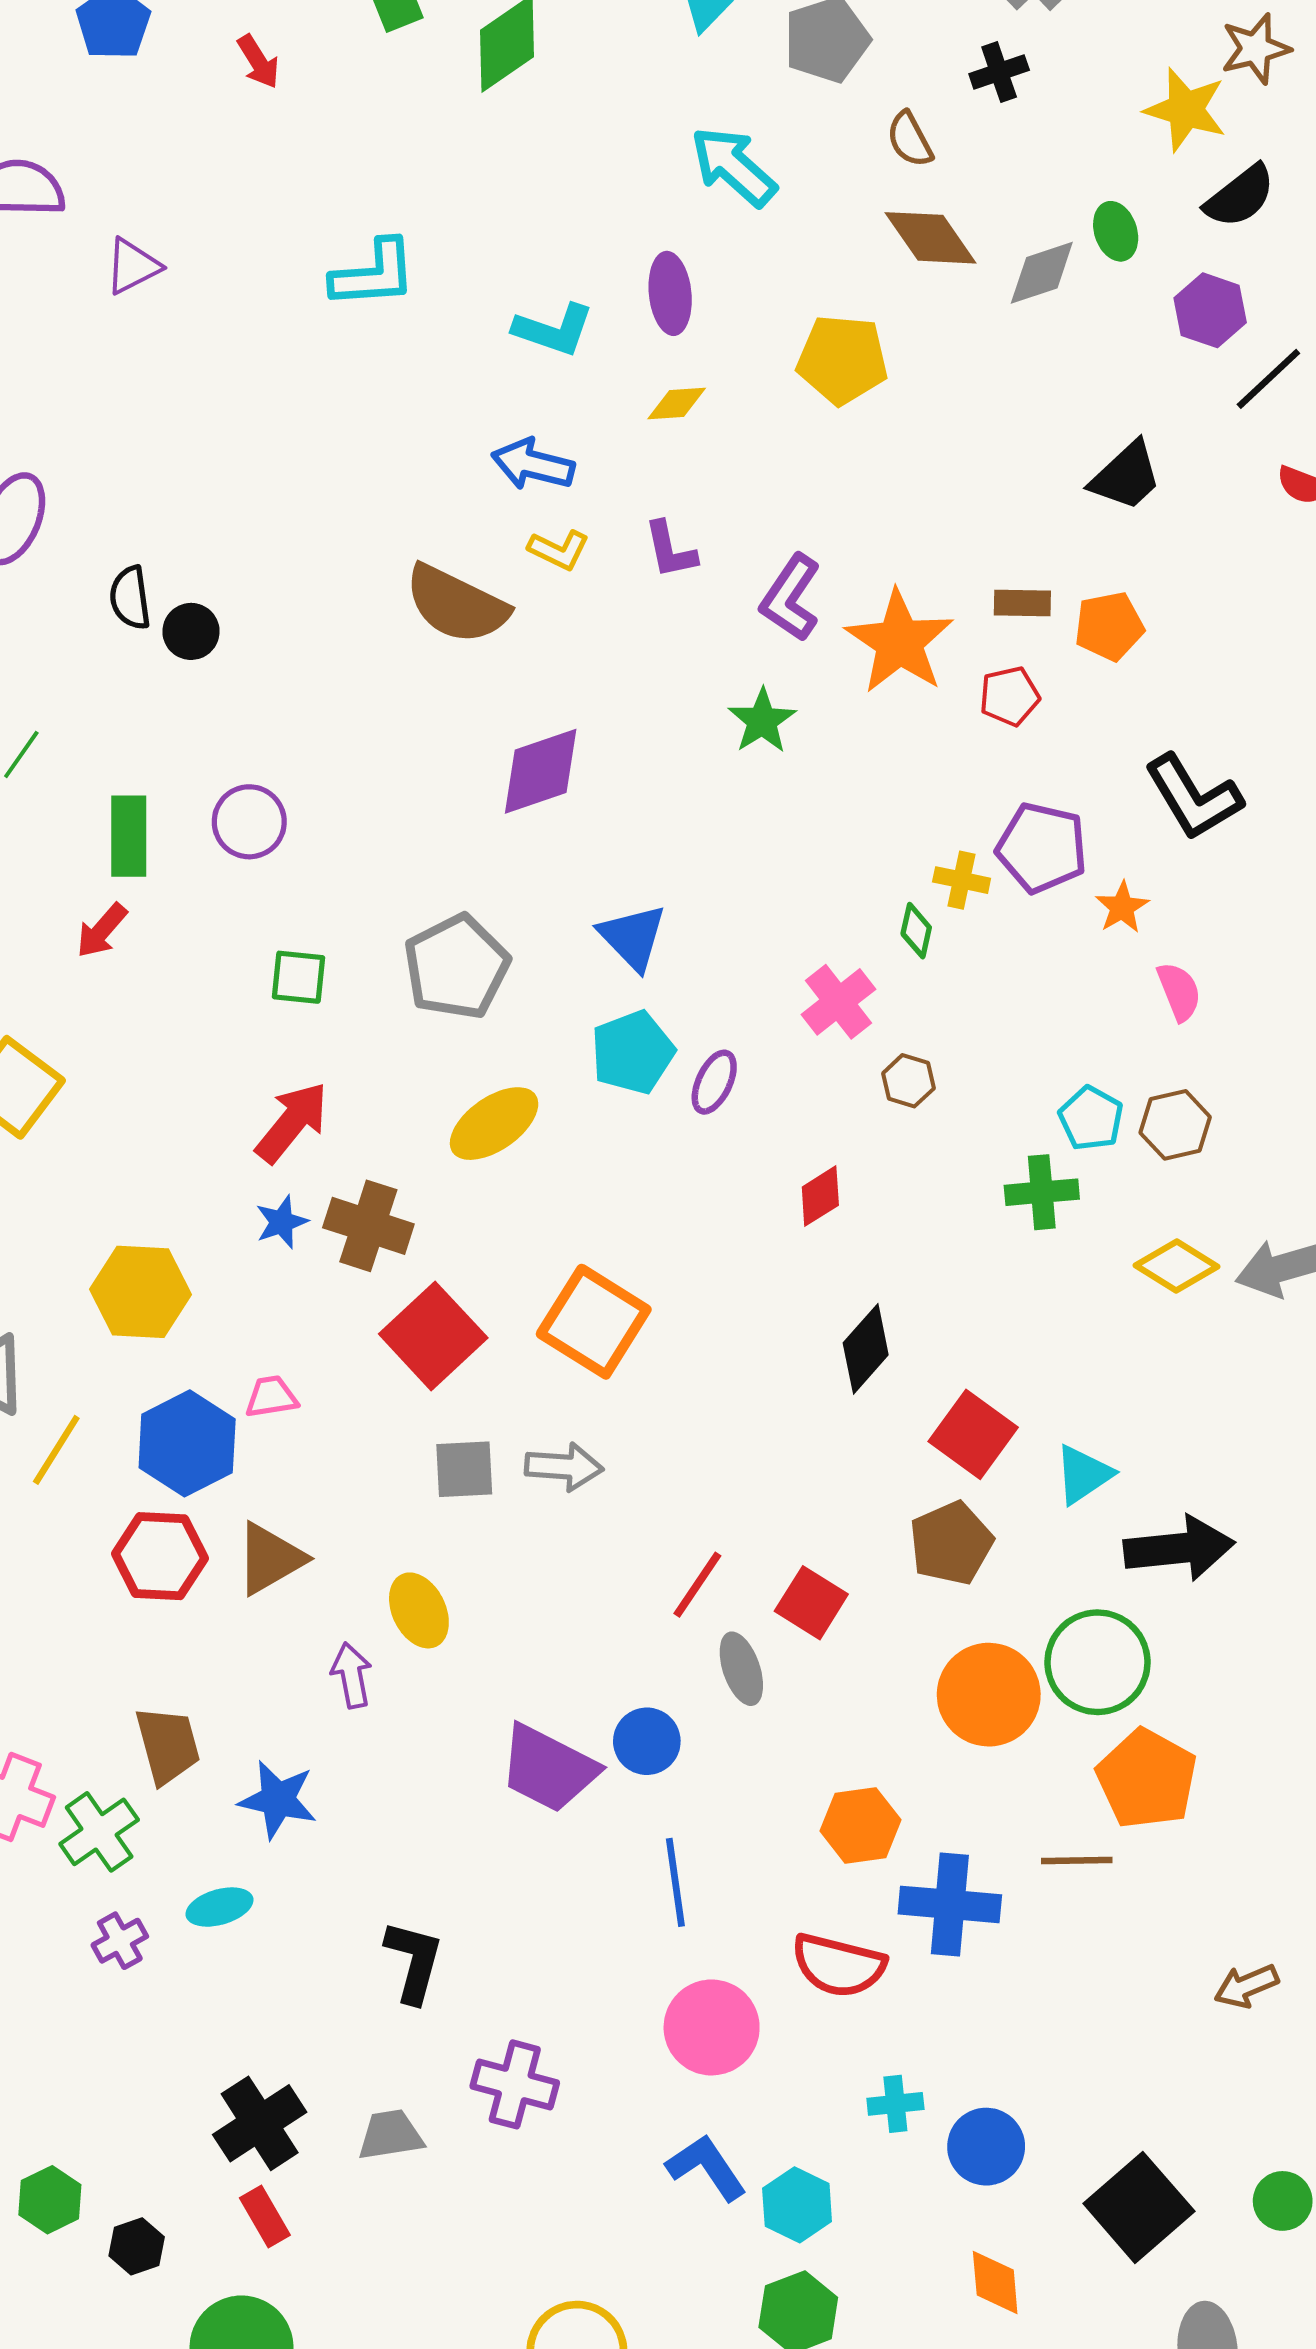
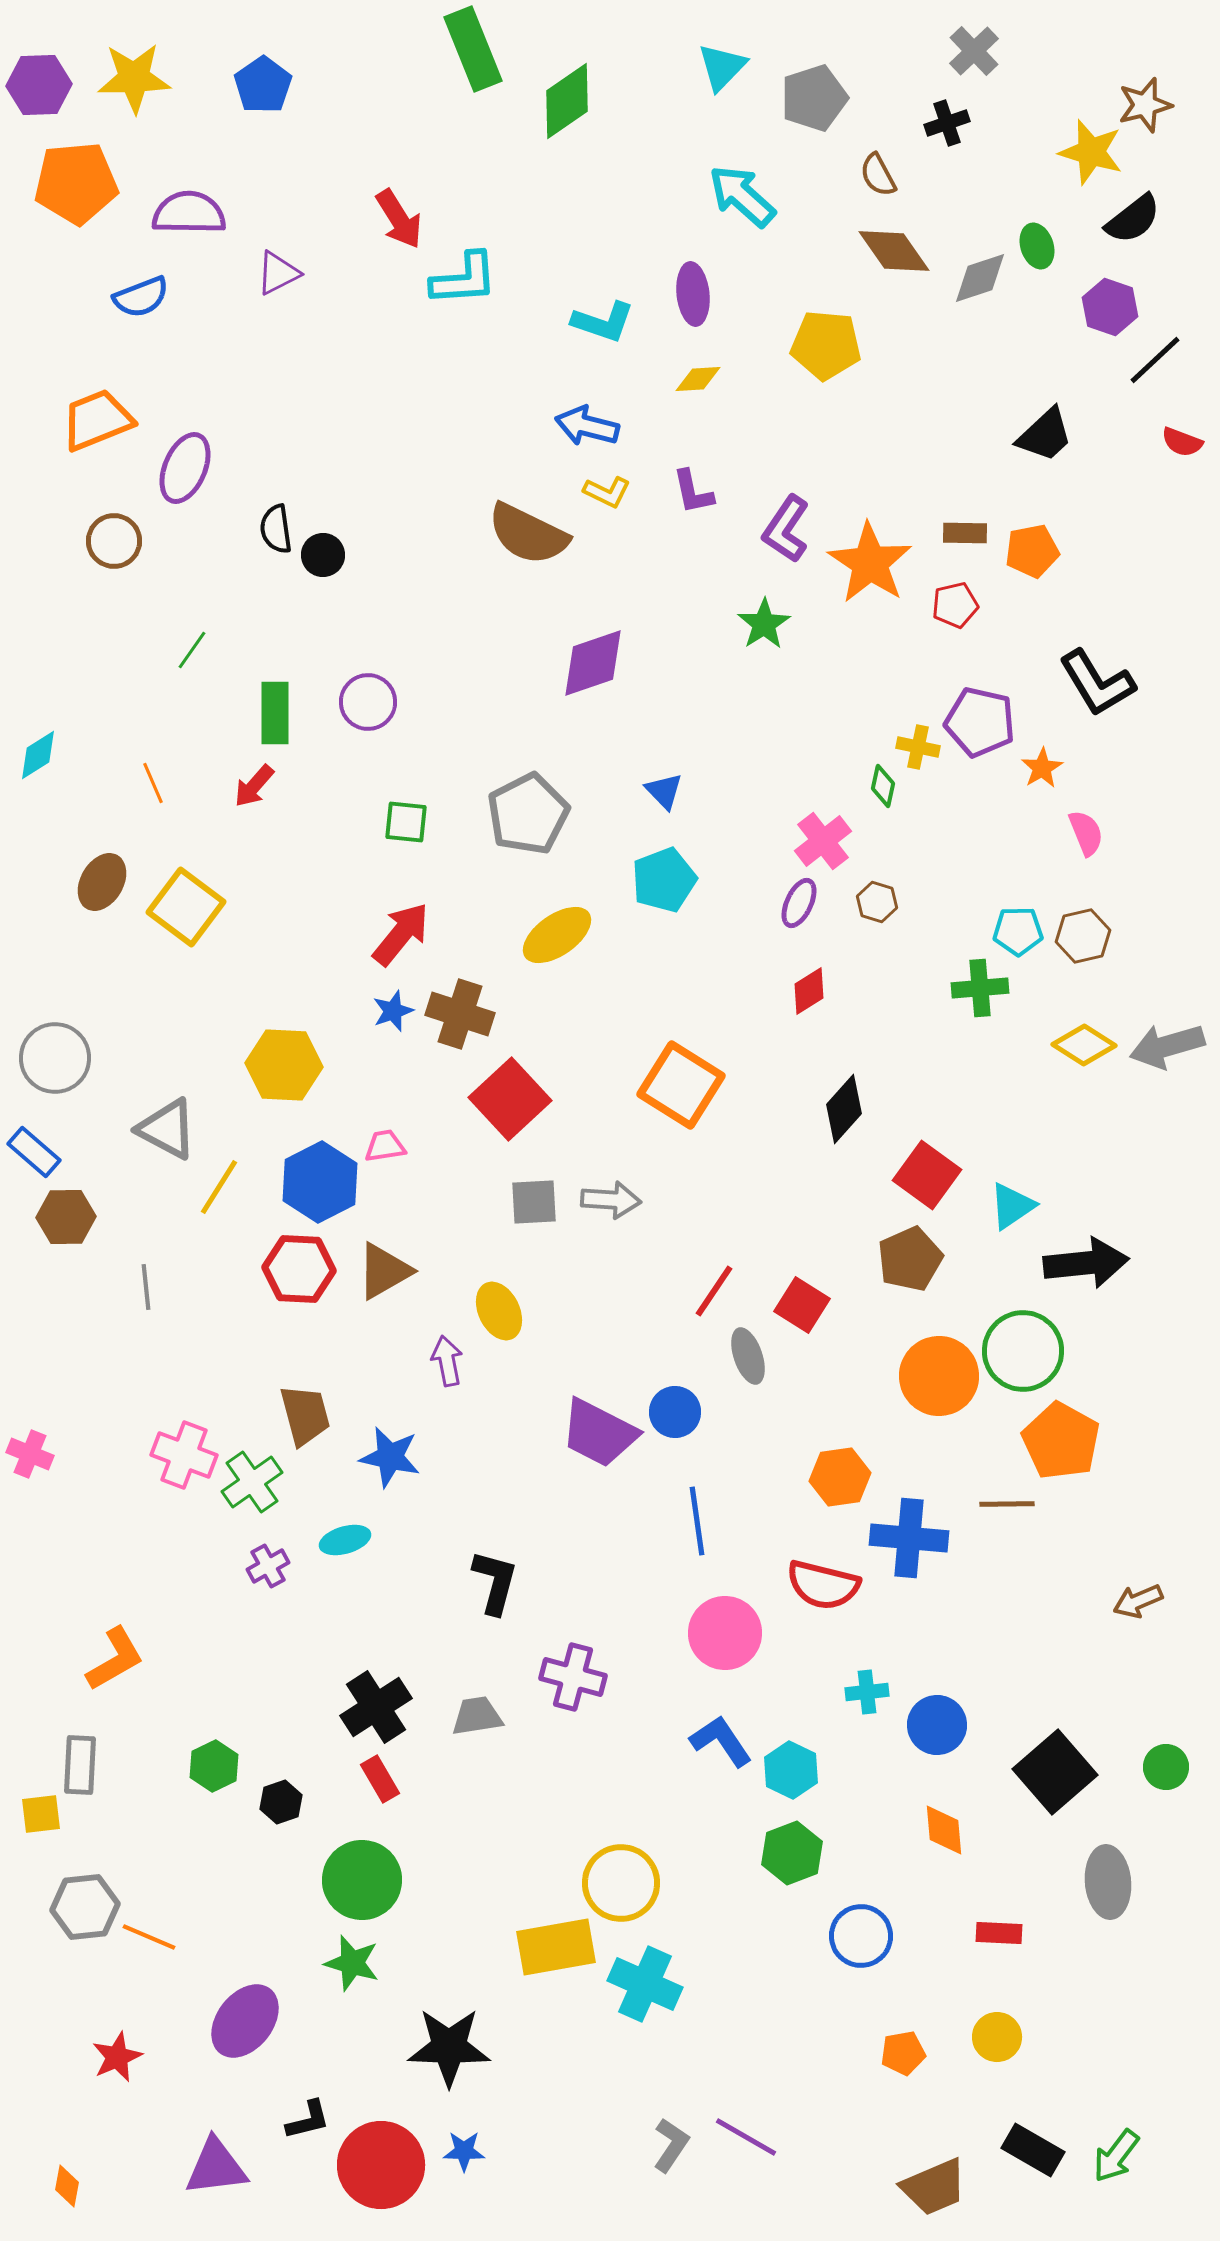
red arrow: (258, 62) -> (399, 219), moved, size x1.4
blue triangle: (633, 937) -> (664, 791), size x0.7
purple ellipse: (714, 1082) -> (799, 903), moved
cyan pentagon: (1091, 1118) -> (1018, 931), turned -30
orange square: (594, 1322) -> (681, 1085), moved

